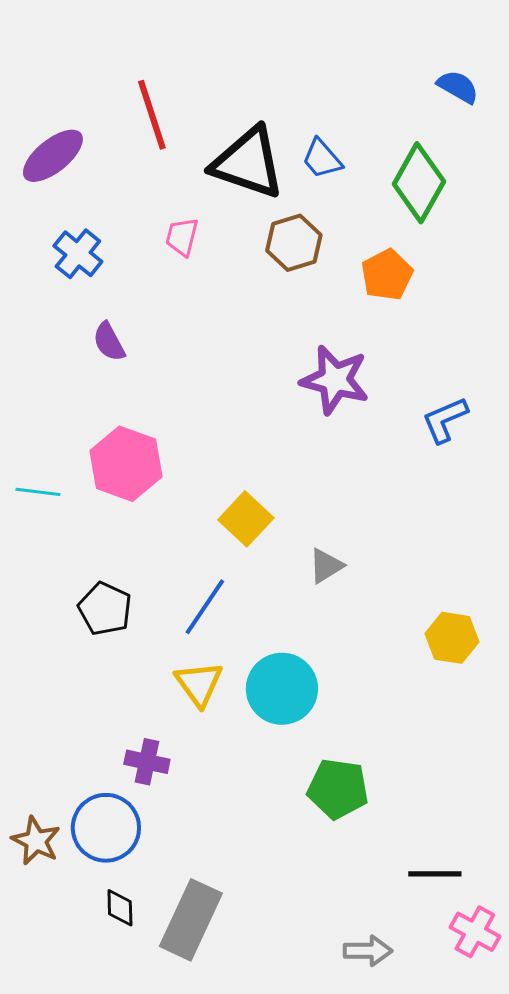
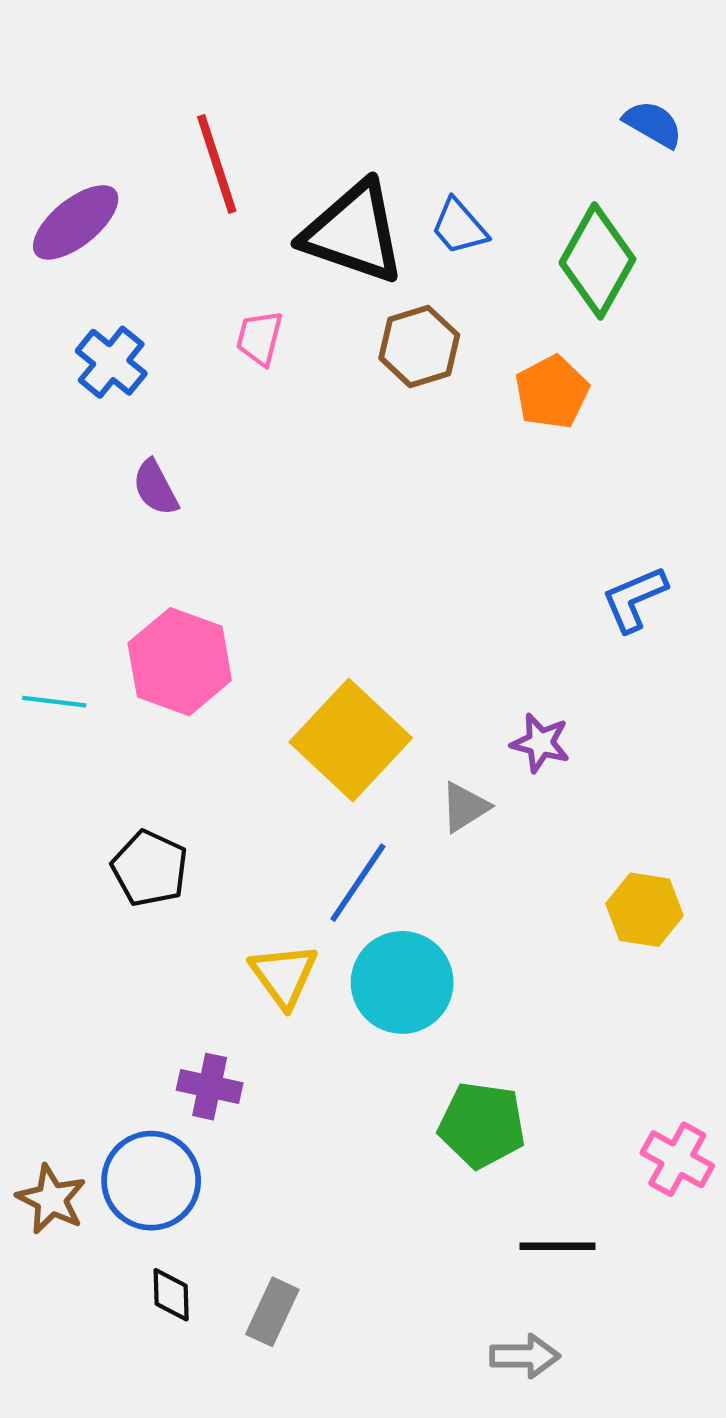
purple star: (335, 380) -> (540, 743), moved, size x0.6
yellow square: (246, 519) -> (351, 740), size x1.5
blue line: (205, 607) -> (358, 883), moved
black line: (435, 874) -> (558, 1246), moved
gray rectangle: (191, 920) -> (272, 1312), size x0.6
pink cross: (475, 932) -> (677, 1159), moved

